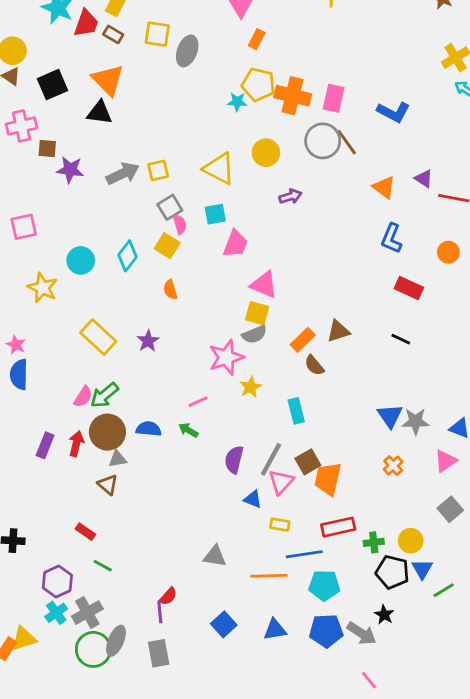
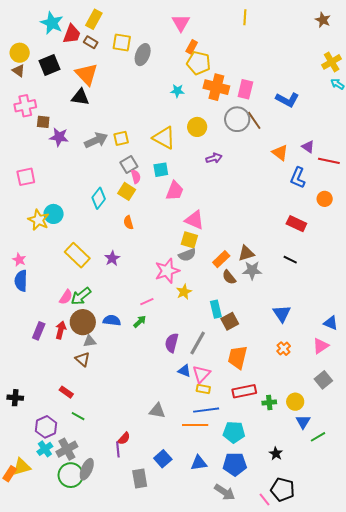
black square: (52, 85) -> (50, 65), moved
yellow pentagon: (258, 85) -> (199, 63), moved
blue L-shape: (391, 238) -> (298, 178), moved
cyan circle: (81, 260) -> (54, 214), moved
gray star: (415, 421) -> (252, 270), moved
green arrow: (188, 430) -> (140, 322), turned 104
brown square: (308, 462) -> (230, 321), moved
pink triangle: (281, 482) -> (201, 374), moved
blue line: (304, 554) -> (206, 410), moved
black pentagon: (392, 572) -> (283, 490), moved
gray arrow: (362, 633) -> (225, 492), moved
gray rectangle: (159, 653) -> (140, 479), moved

